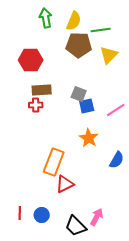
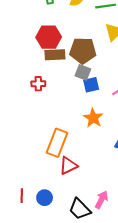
brown pentagon: (79, 45) -> (83, 51), moved
red hexagon: (31, 60) -> (49, 37), moved
brown rectangle: (42, 90) -> (55, 55), moved

